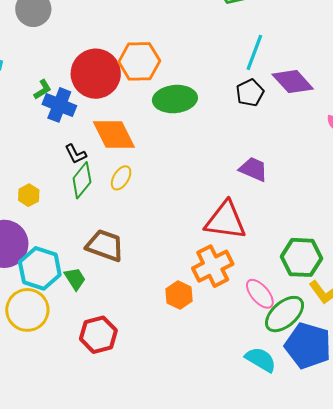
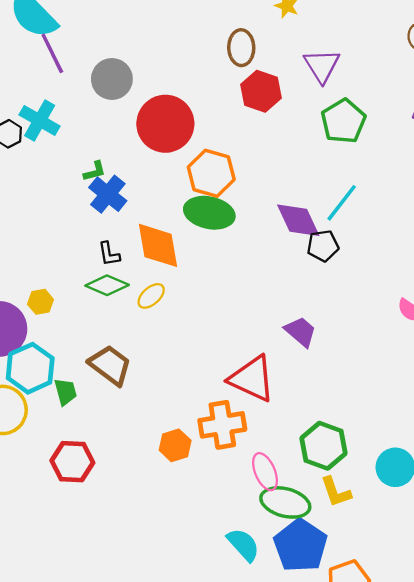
red circle: (96, 74) -> (165, 124), moved
purple diamond: (293, 82) -> (298, 220), moved
green ellipse: (175, 99) -> (209, 213), moved
green diamond: (82, 180) -> (107, 285), turned 57
yellow hexagon: (29, 195) -> (40, 302), moved
green ellipse: (285, 314) -> (285, 502), turned 39

